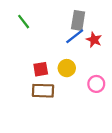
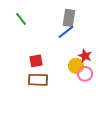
red star: (94, 40) -> (85, 56), moved
yellow circle: (67, 68) -> (76, 66), moved

